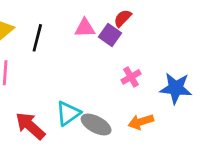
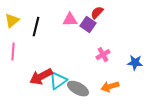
blue star: (176, 88) -> (135, 63), size x0.7
red arrow: (30, 126) -> (41, 77), moved, turned -70

